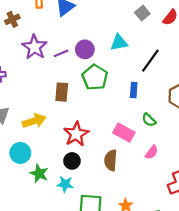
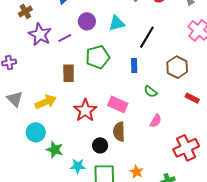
brown cross: (12, 19) -> (25, 11), moved
purple circle: (85, 49) -> (87, 21), moved
green pentagon: (95, 77) -> (98, 57), turned 30
pink rectangle: (124, 133) -> (118, 104), moved
black circle: (72, 161) -> (100, 145), moved
cyan star: (65, 184) -> (78, 166), moved

